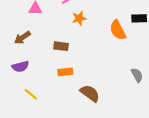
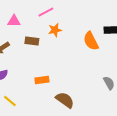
brown rectangle: (61, 46) -> (32, 41), moved

